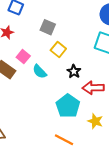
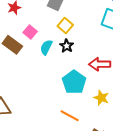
black star: (74, 71) -> (67, 46), moved
cyan semicircle: (40, 72) -> (46, 47), turned 70

